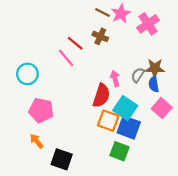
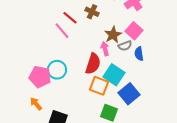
brown star: (155, 68) -> (113, 35), moved, turned -30
cyan circle: (27, 74) -> (57, 70), moved
gray semicircle: (138, 75) -> (125, 46), turned -144
pink square: (162, 108) -> (134, 31), moved
blue square: (129, 127) -> (129, 94), moved, turned 30

